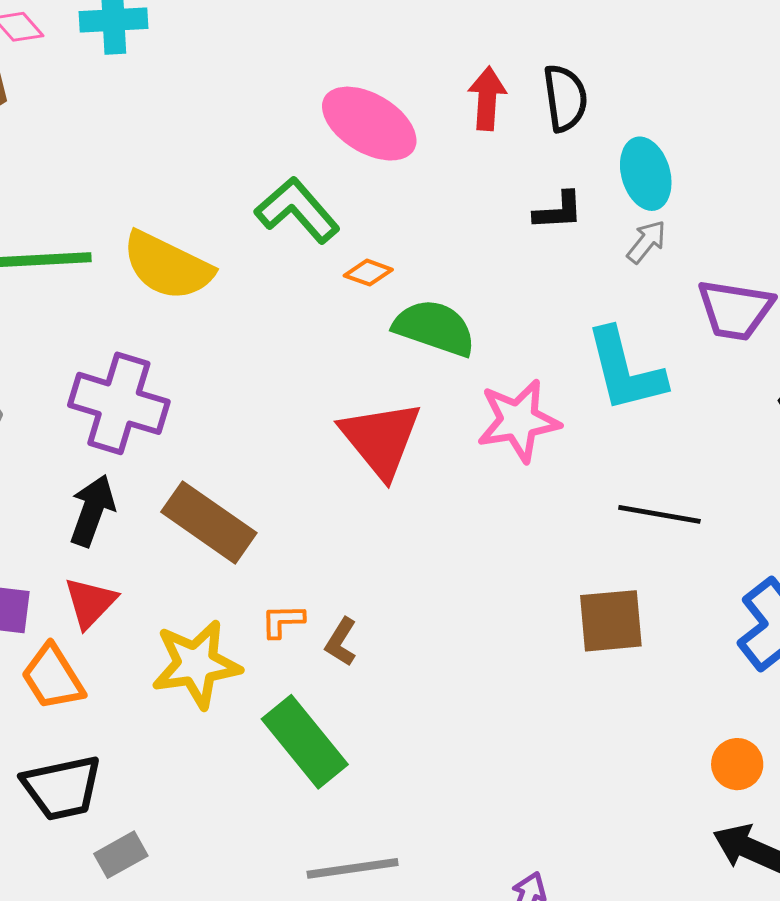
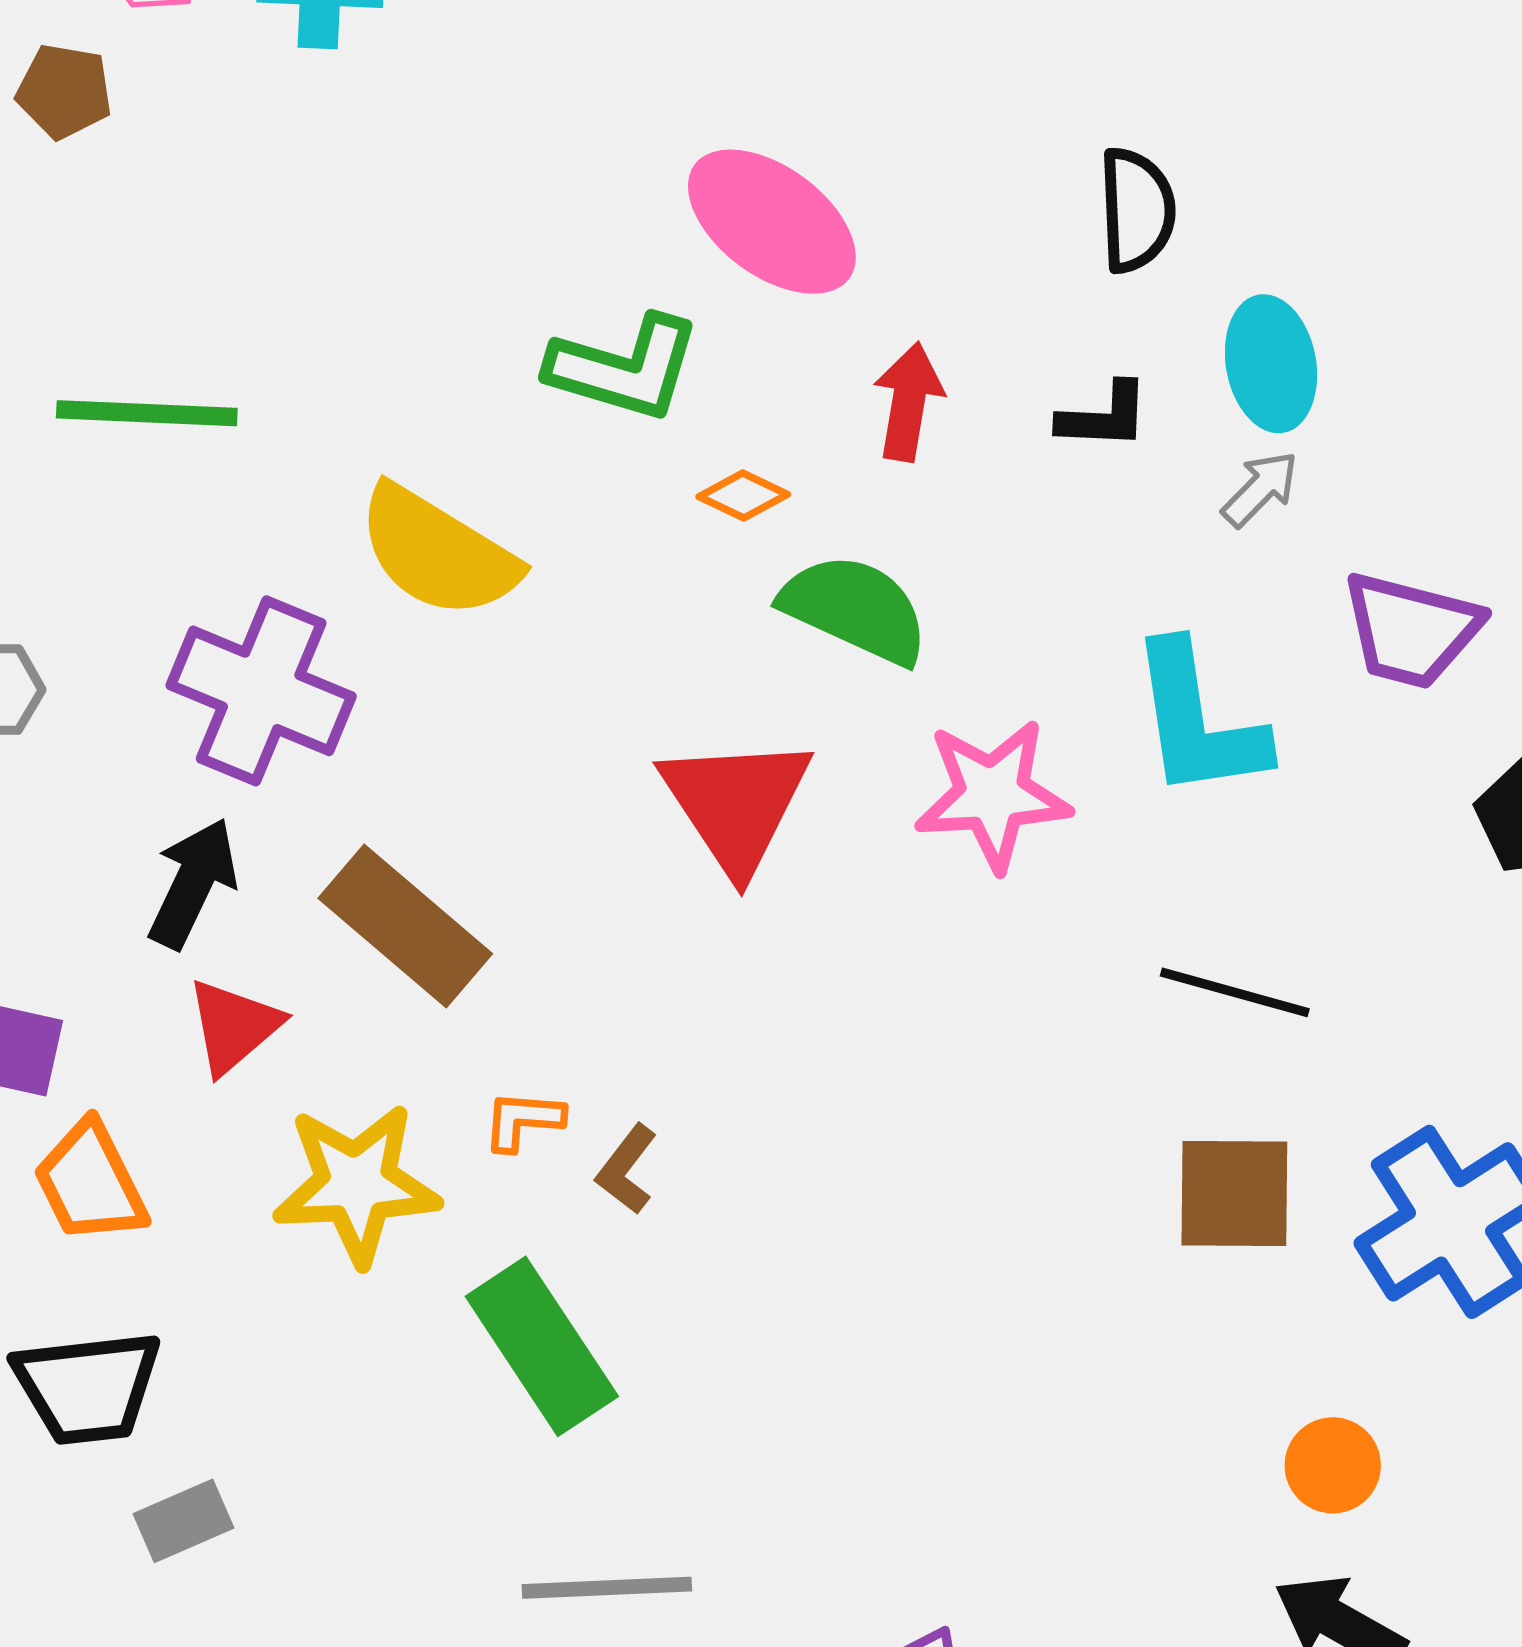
red arrow: (487, 98) -> (908, 402), moved
green L-shape: (297, 210) -> (624, 368), turned 142
yellow semicircle: (167, 266) -> (438, 552), moved
red triangle: (90, 603) -> (234, 1026), moved
brown square: (611, 621) -> (1234, 1193), moved

